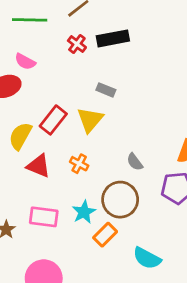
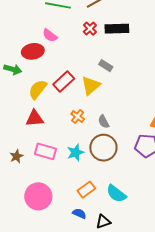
gray semicircle: (135, 162) -> (104, 122), moved
red triangle: (39, 166) -> (35, 118), moved, turned -36
orange rectangle: (105, 235) -> (86, 190), moved

